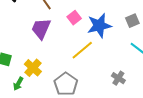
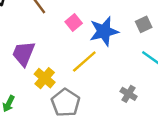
purple trapezoid: (41, 29) -> (24, 54), moved
yellow cross: (33, 68) -> (45, 78), moved

